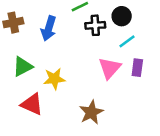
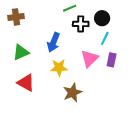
blue arrow: (49, 28) -> (54, 42), moved
cyan line: (127, 41) -> (105, 38), turned -32
yellow star: (54, 79) -> (59, 68), moved

